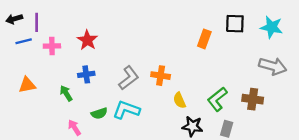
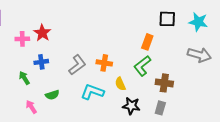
orange rectangle: (204, 39) -> (147, 42), moved
pink cross: (52, 46) -> (22, 39), moved
green L-shape: (217, 99) -> (142, 66), moved
brown cross: (253, 99) -> (164, 83), moved
cyan L-shape: (126, 110) -> (92, 92), moved

